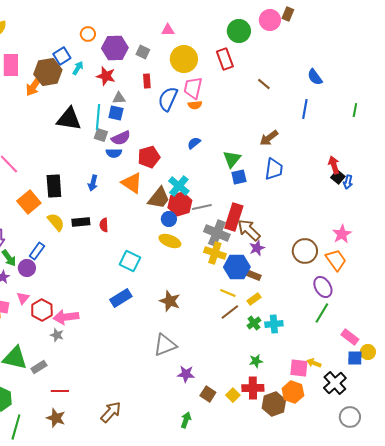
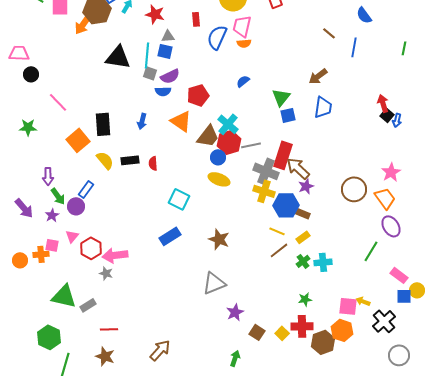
brown line: (264, 84) -> (329, 33), moved
purple ellipse: (323, 287) -> (391, 226), moved
purple star: (186, 374) -> (235, 312), turned -30

